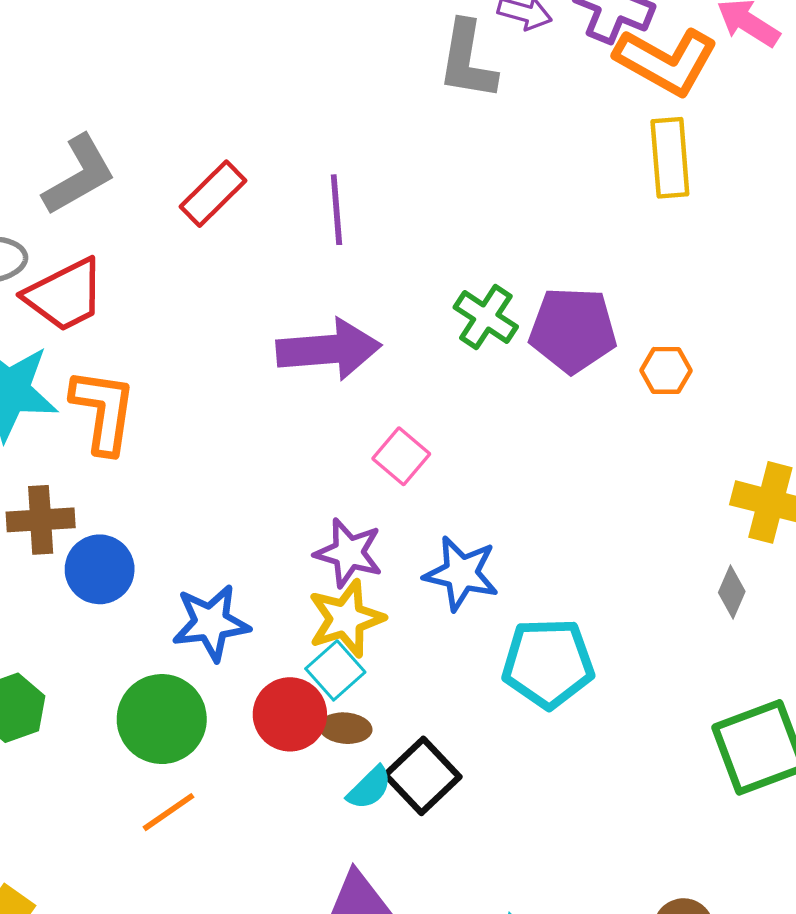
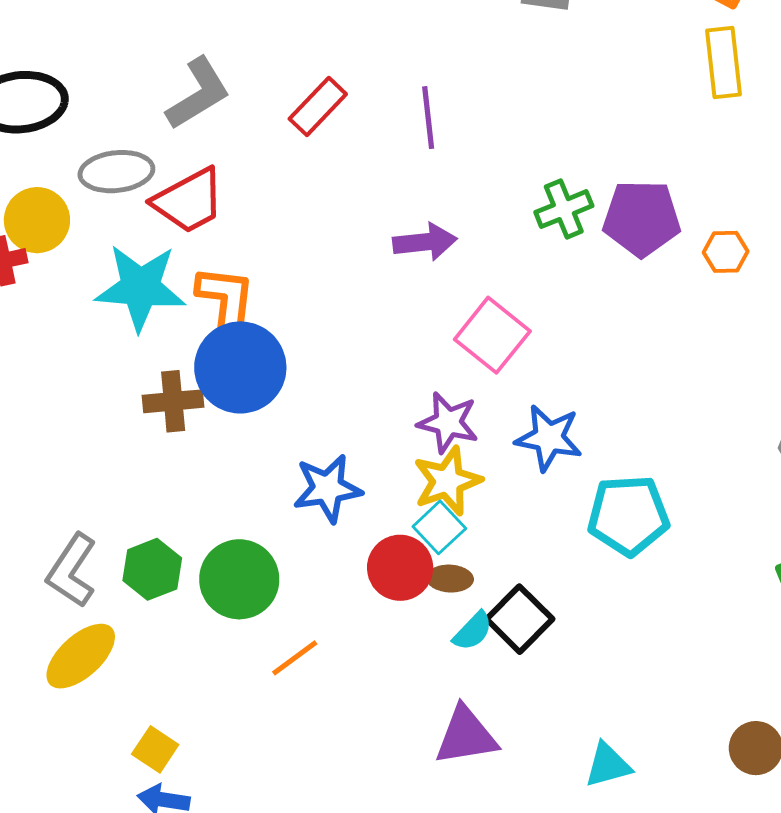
green cross: (486, 317) -> (564, 209), turned 36
purple arrow: (329, 349) -> (425, 242), size x0.7
pink square: (401, 456) -> (492, 335), size x1.5
blue circle: (100, 569) -> (240, 367), moved, size x1.5
green circle: (162, 719) -> (239, 579), moved

